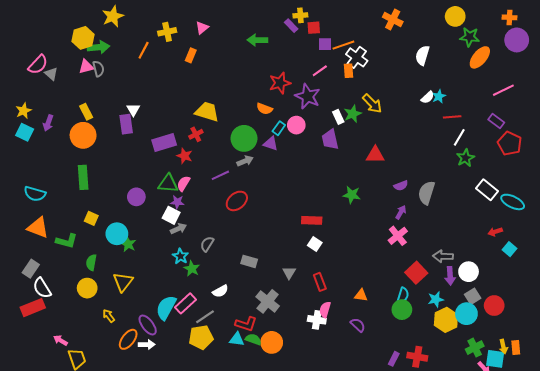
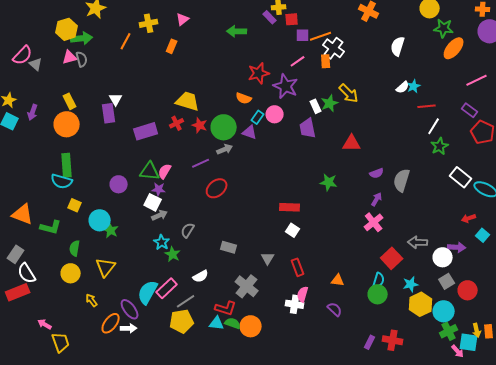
red star: (185, 156) -> (200, 125), moved
cyan semicircle: (35, 194) -> (62, 181), moved
purple arrow: (450, 276) -> (457, 247), moved, turned -84
cyan circle: (466, 314) -> (444, 311), moved

